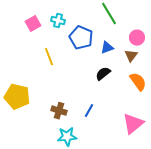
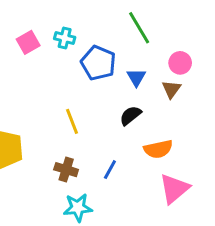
blue triangle: (107, 48) -> (136, 77), turned -40
yellow line: (49, 57) -> (72, 121), moved
orange semicircle: (138, 82) -> (158, 149), moved, turned 114

